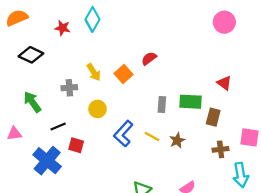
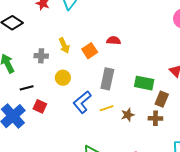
red semicircle: (149, 58) -> (114, 40), turned 32
gray rectangle: (162, 105) -> (107, 79), moved, size x1.5
yellow line: (152, 136) -> (106, 108), turned -56
brown cross: (221, 149) -> (155, 118), moved

